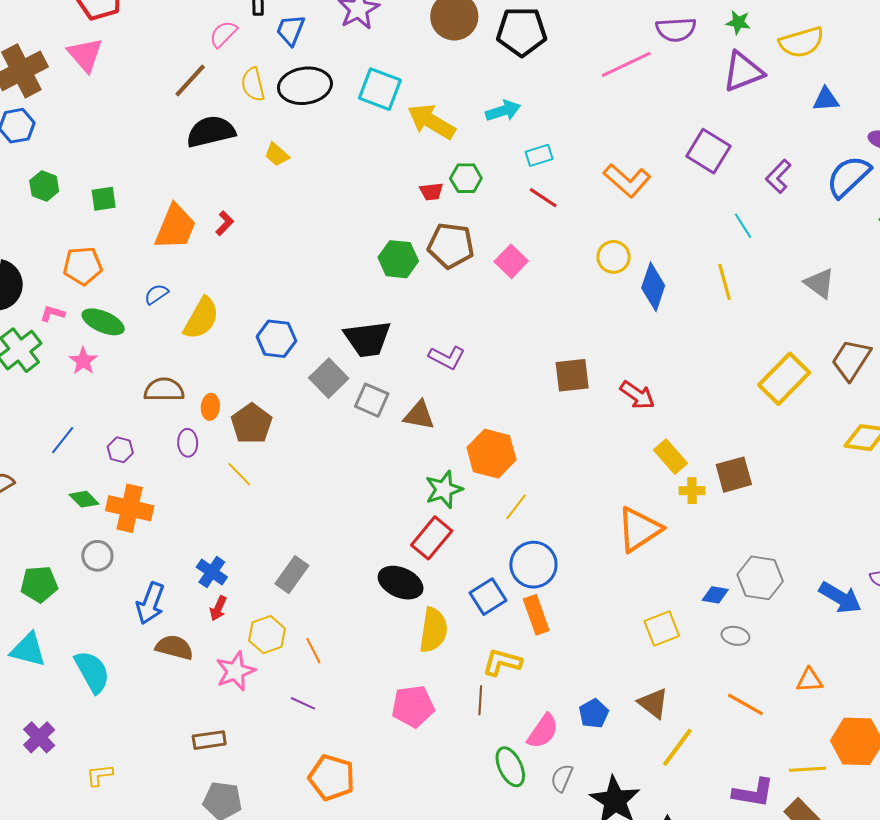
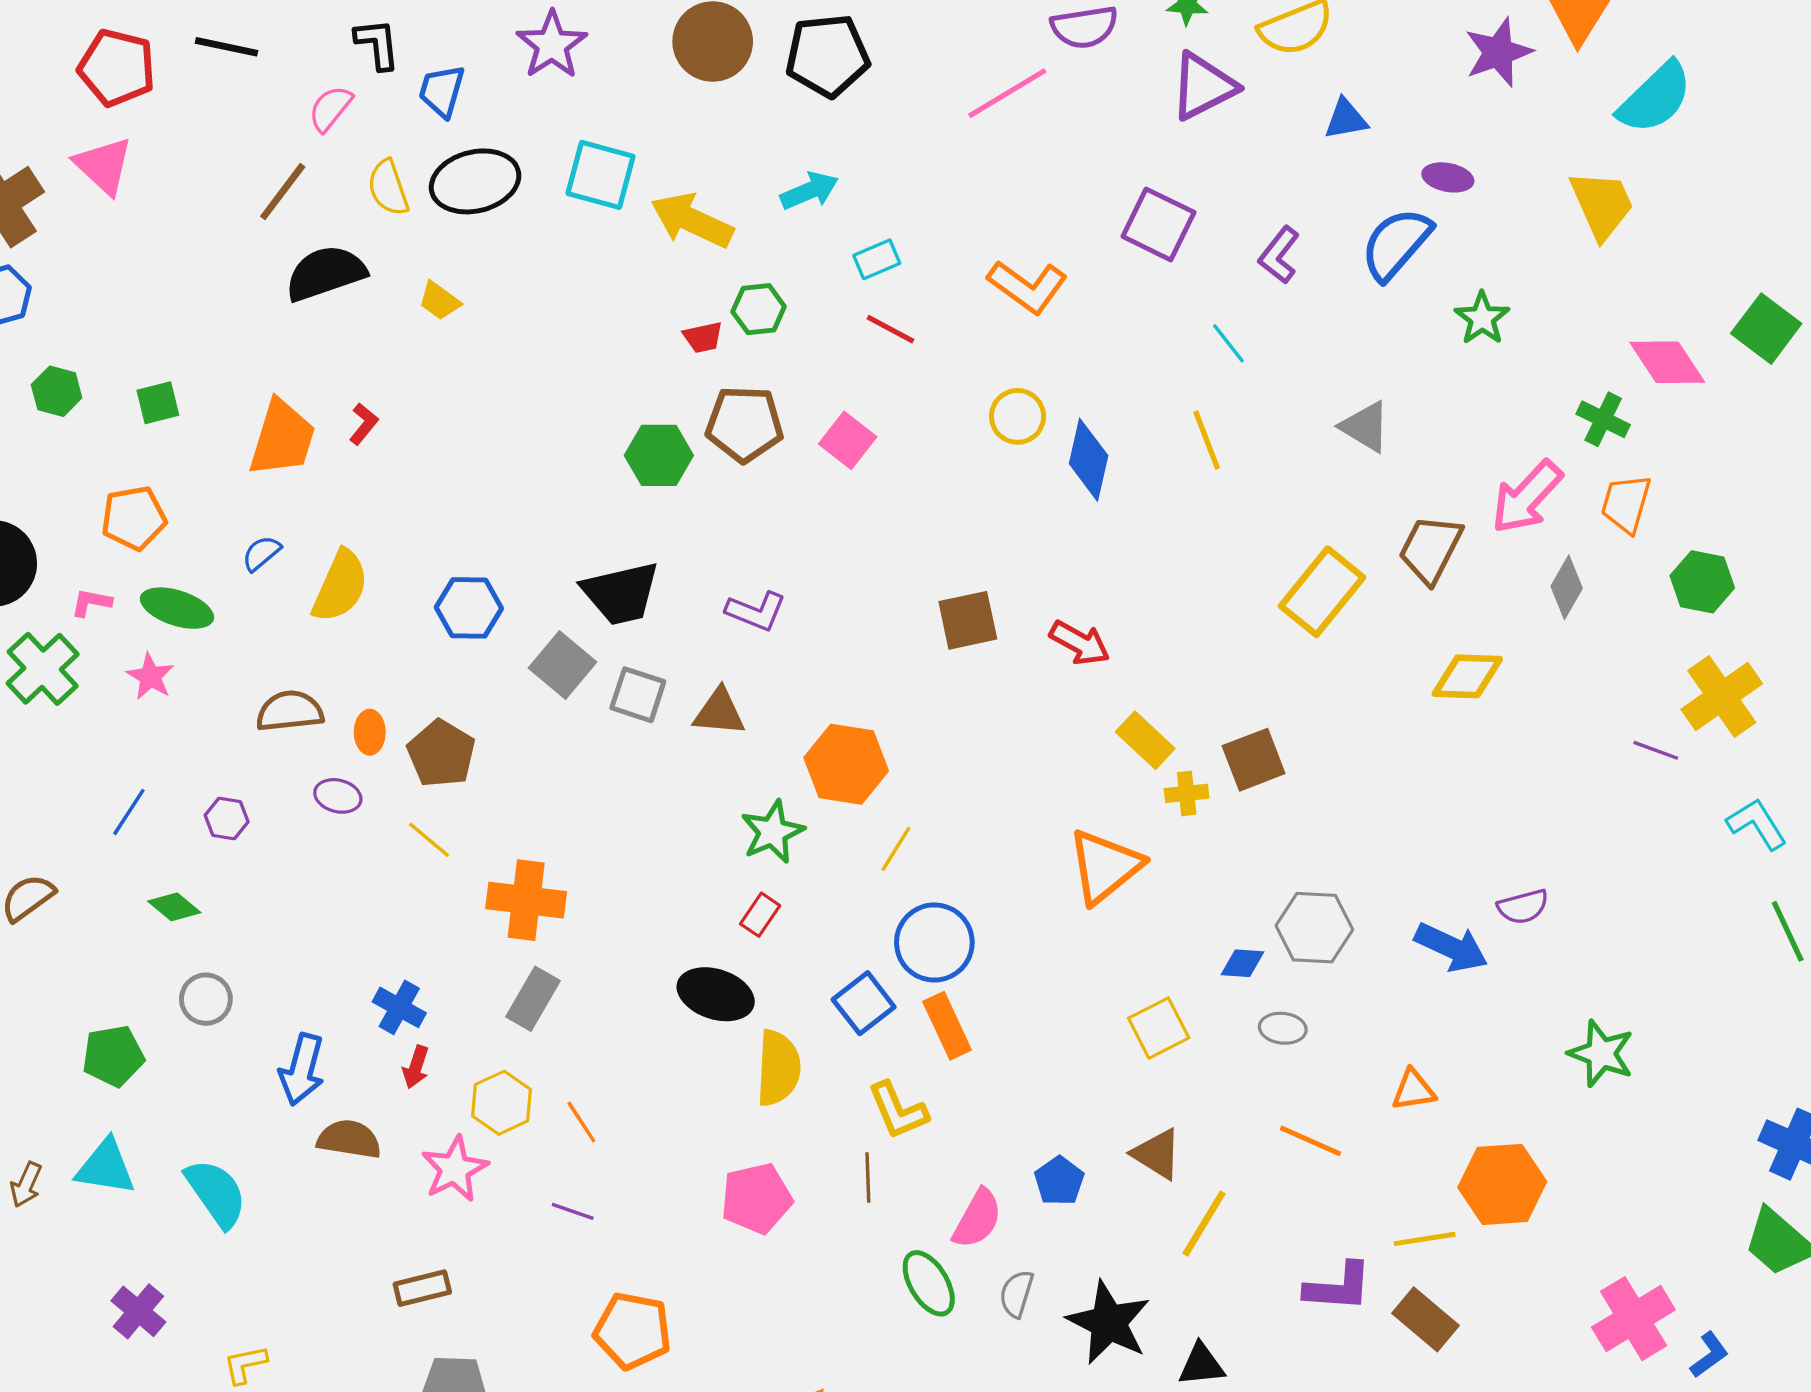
purple ellipse: (188, 443) -> (338, 796), turned -68
orange cross: (130, 508) -> (526, 900), moved
red rectangle: (432, 538) -> (760, 915), size x0.6
yellow L-shape: (502, 662) -> (898, 1110), turned -123

